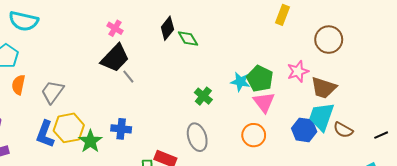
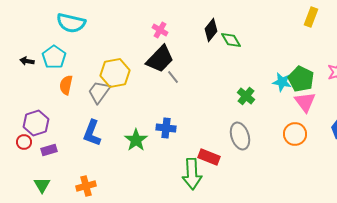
yellow rectangle: (282, 15) -> (311, 17), moved
yellow hexagon: (69, 128) -> (115, 73), moved

